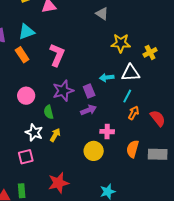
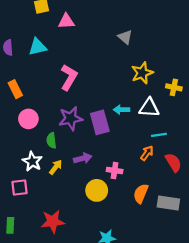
yellow star: (121, 43) -> (142, 73), turned -30
yellow cross: (150, 52) -> (174, 87), turned 32
orange rectangle: (22, 55) -> (15, 89), moved
purple rectangle: (89, 91) -> (100, 122), size x1.5
cyan line: (127, 96) -> (159, 135), moved, turned 48
purple arrow: (89, 110) -> (83, 158), moved

